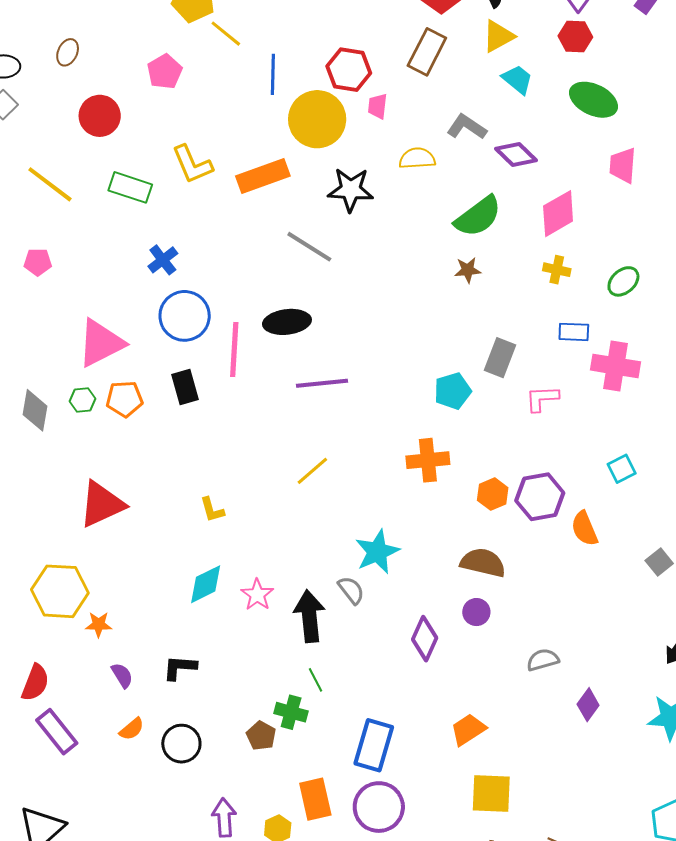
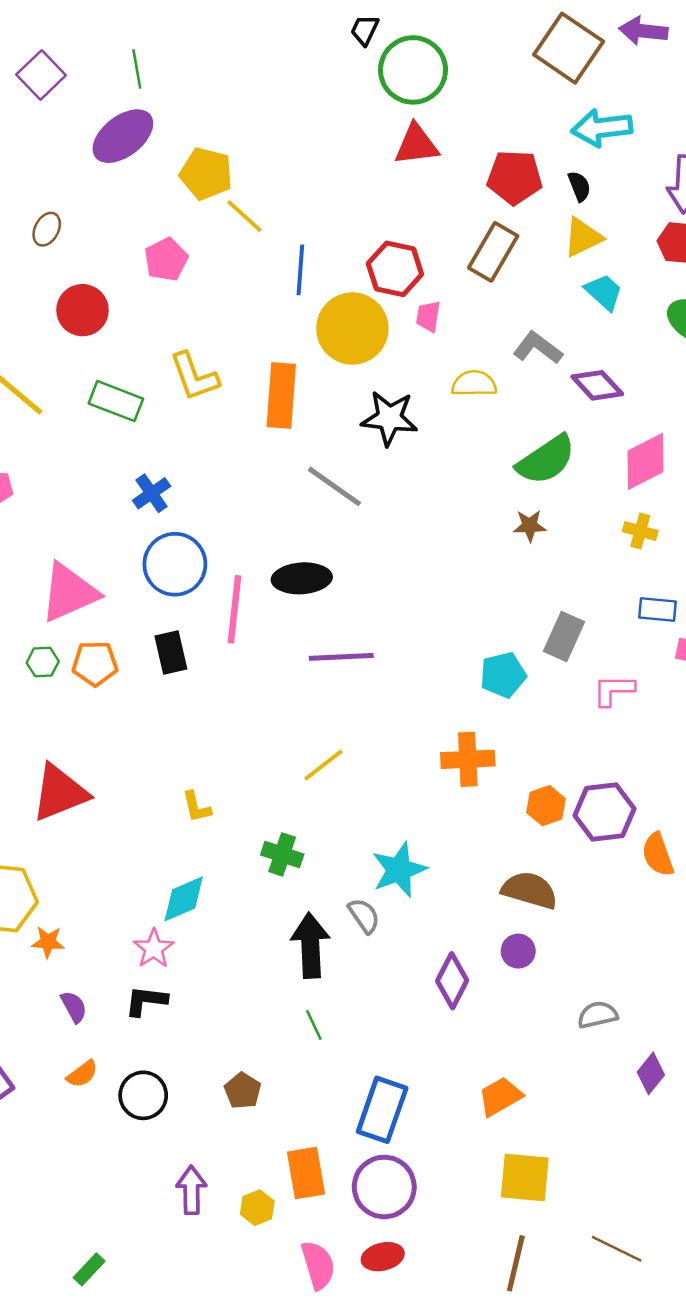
orange rectangle: (263, 176) -> (281, 395), turned -69
pink star: (257, 595) -> (154, 949), moved
green cross: (291, 712) -> (282, 854), moved

